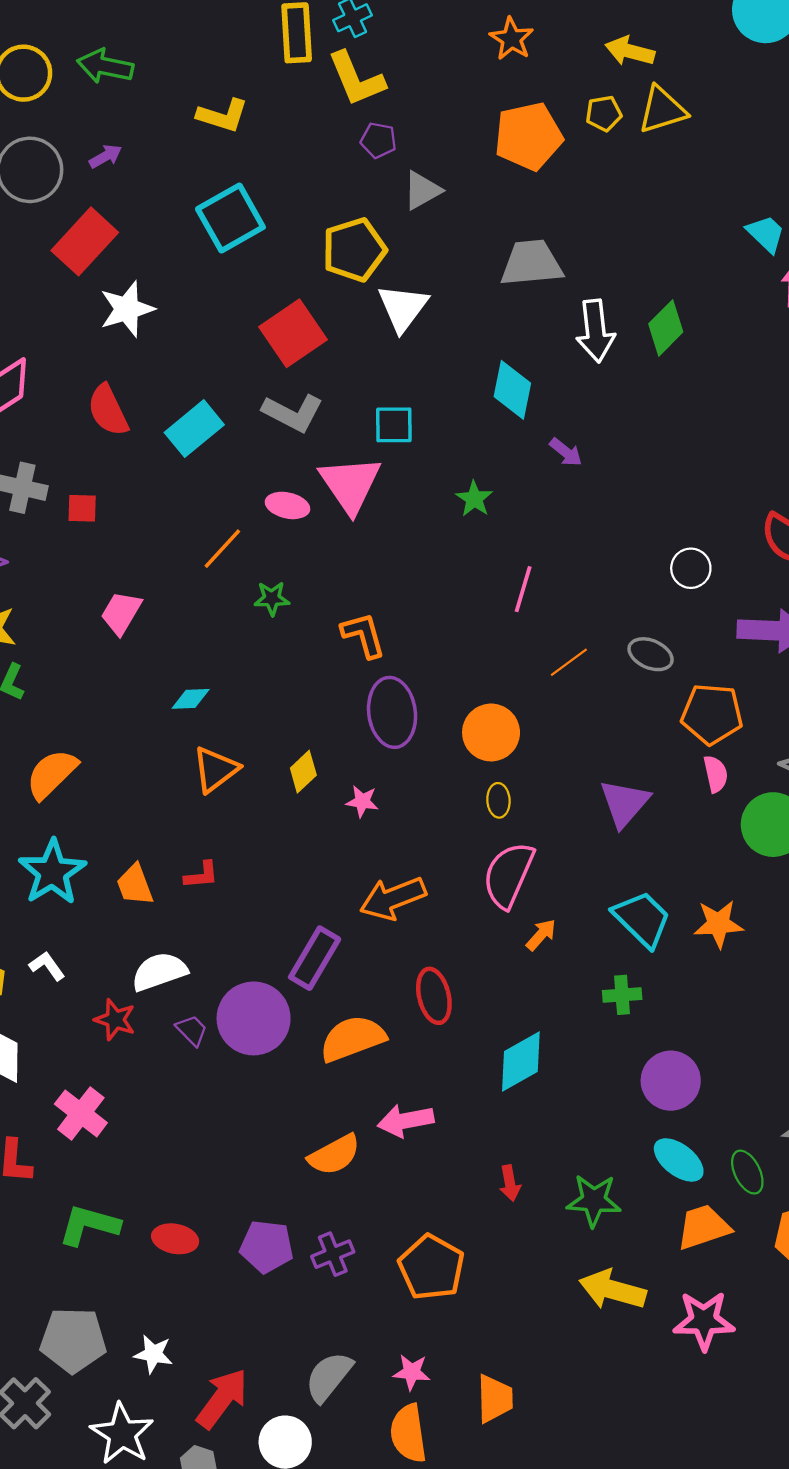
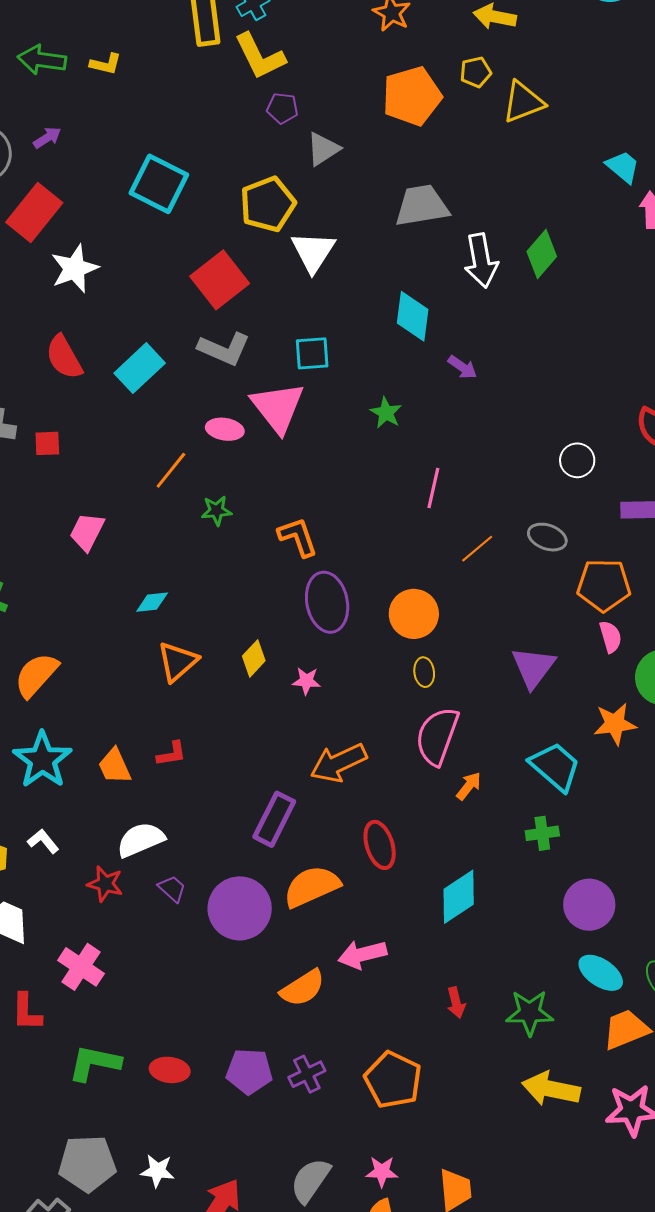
yellow triangle: (662, 110) -> (523, 102), moved
yellow L-shape: (223, 116) -> (106, 64), moved, size x0.7
cyan square: (230, 218) -> (159, 184), turned -30
orange star: (718, 924) -> (615, 724), moved
purple circle: (254, 1018) -> (240, 908), moved

